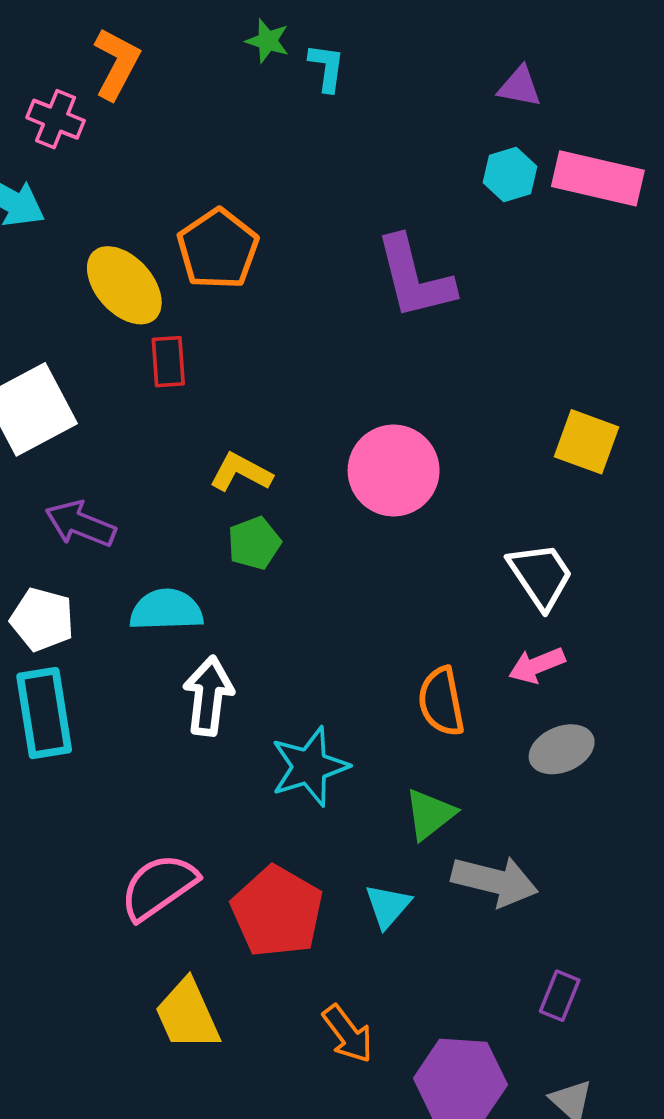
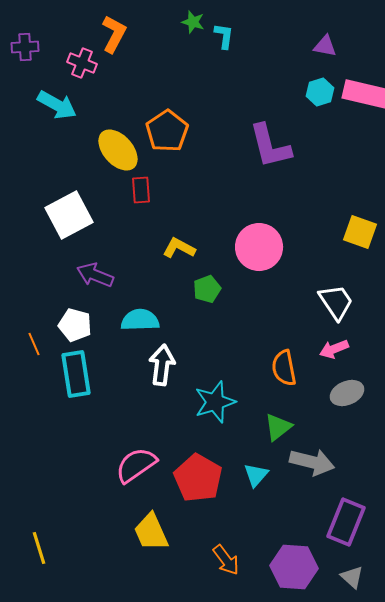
green pentagon: (254, 543) -> (207, 289), moved
purple rectangle: (560, 996) -> (346, 522), size x1.8
orange arrow: (348, 1034) -> (226, 560), moved

